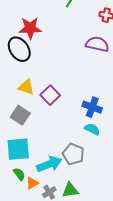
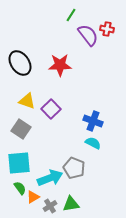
red star: (30, 28) -> (60, 65), moved
purple semicircle: (97, 44) -> (88, 35), moved, turned 40

